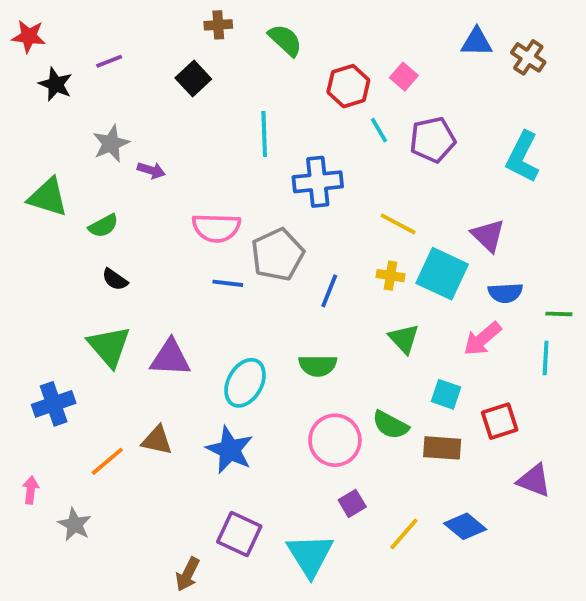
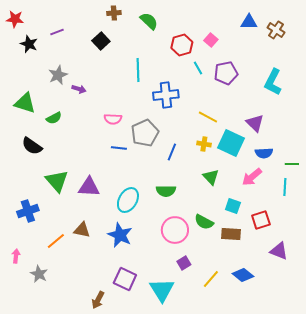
pink semicircle: (216, 228) -> (113, 119), size x0.7
black semicircle: (115, 279) -> (32, 146), moved, size x1.5

